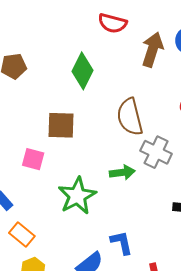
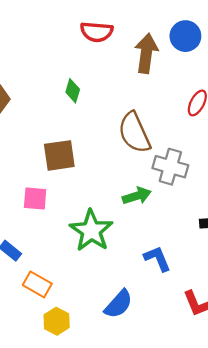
green diamond: (82, 71) -> (73, 91), size x0.6
blue L-shape: (122, 243) -> (157, 259), moved

